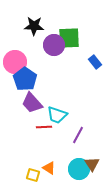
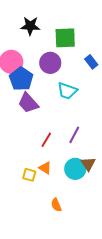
purple circle: (54, 45) -> (50, 63), moved
cyan trapezoid: (57, 115) -> (67, 91), moved
red line: (44, 127) -> (46, 140), moved, turned -56

